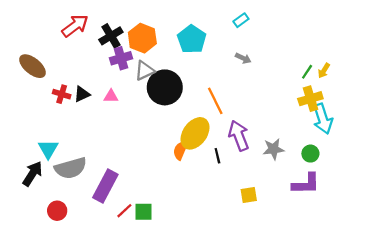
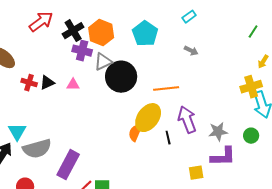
purple cross: (121, 58) -> (82, 51), turned 30
green line: (307, 72) -> (253, 32), moved
orange line: (215, 101) -> (166, 89), turned -70
purple L-shape: (306, 184) -> (223, 157), moved

